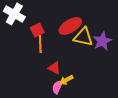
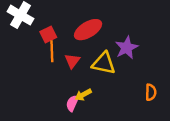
yellow triangle: (83, 37) -> (104, 63), moved
red triangle: (54, 68) -> (72, 61), moved, turned 40

